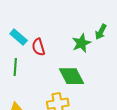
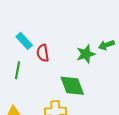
green arrow: (101, 32) -> (106, 45), turned 35

